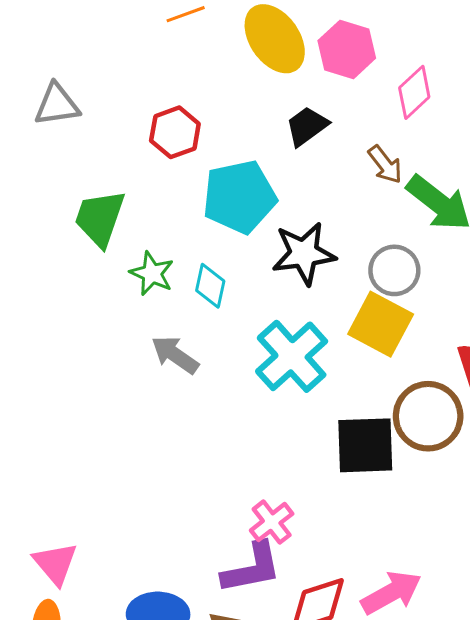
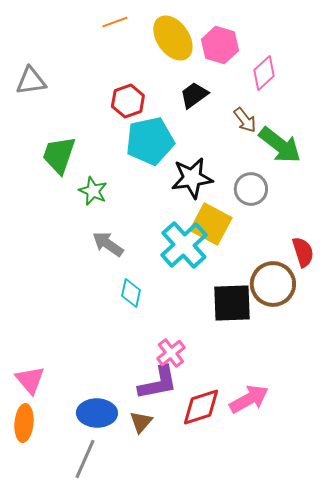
red hexagon: (175, 132) -> (128, 101), moved
cyan diamond: (210, 286) -> (131, 293), moved
yellow square: (381, 324) -> (211, 224), moved

